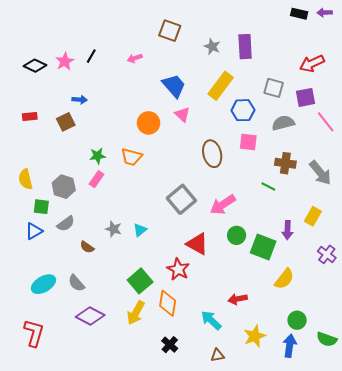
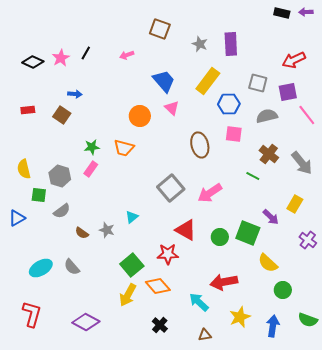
brown square: (66, 122) -> (62, 115), turned -30
brown cross: (285, 163) -> (269, 154), turned 30
gray star: (114, 229) -> (107, 230), moved
purple arrow: (287, 230) -> (271, 217), turned -48
blue triangle: (34, 231) -> (17, 218), moved
green circle: (237, 235) -> (220, 237), moved
red star: (178, 269) -> (168, 254), turned -30
yellow semicircle: (284, 279) -> (268, 263), turned 95
red arrow: (238, 299) -> (224, 282), size x1.5
orange diamond: (168, 303) -> (158, 286), turned -50
purple diamond: (90, 316) -> (86, 322), moved
green circle: (297, 320) -> (283, 290), moved

